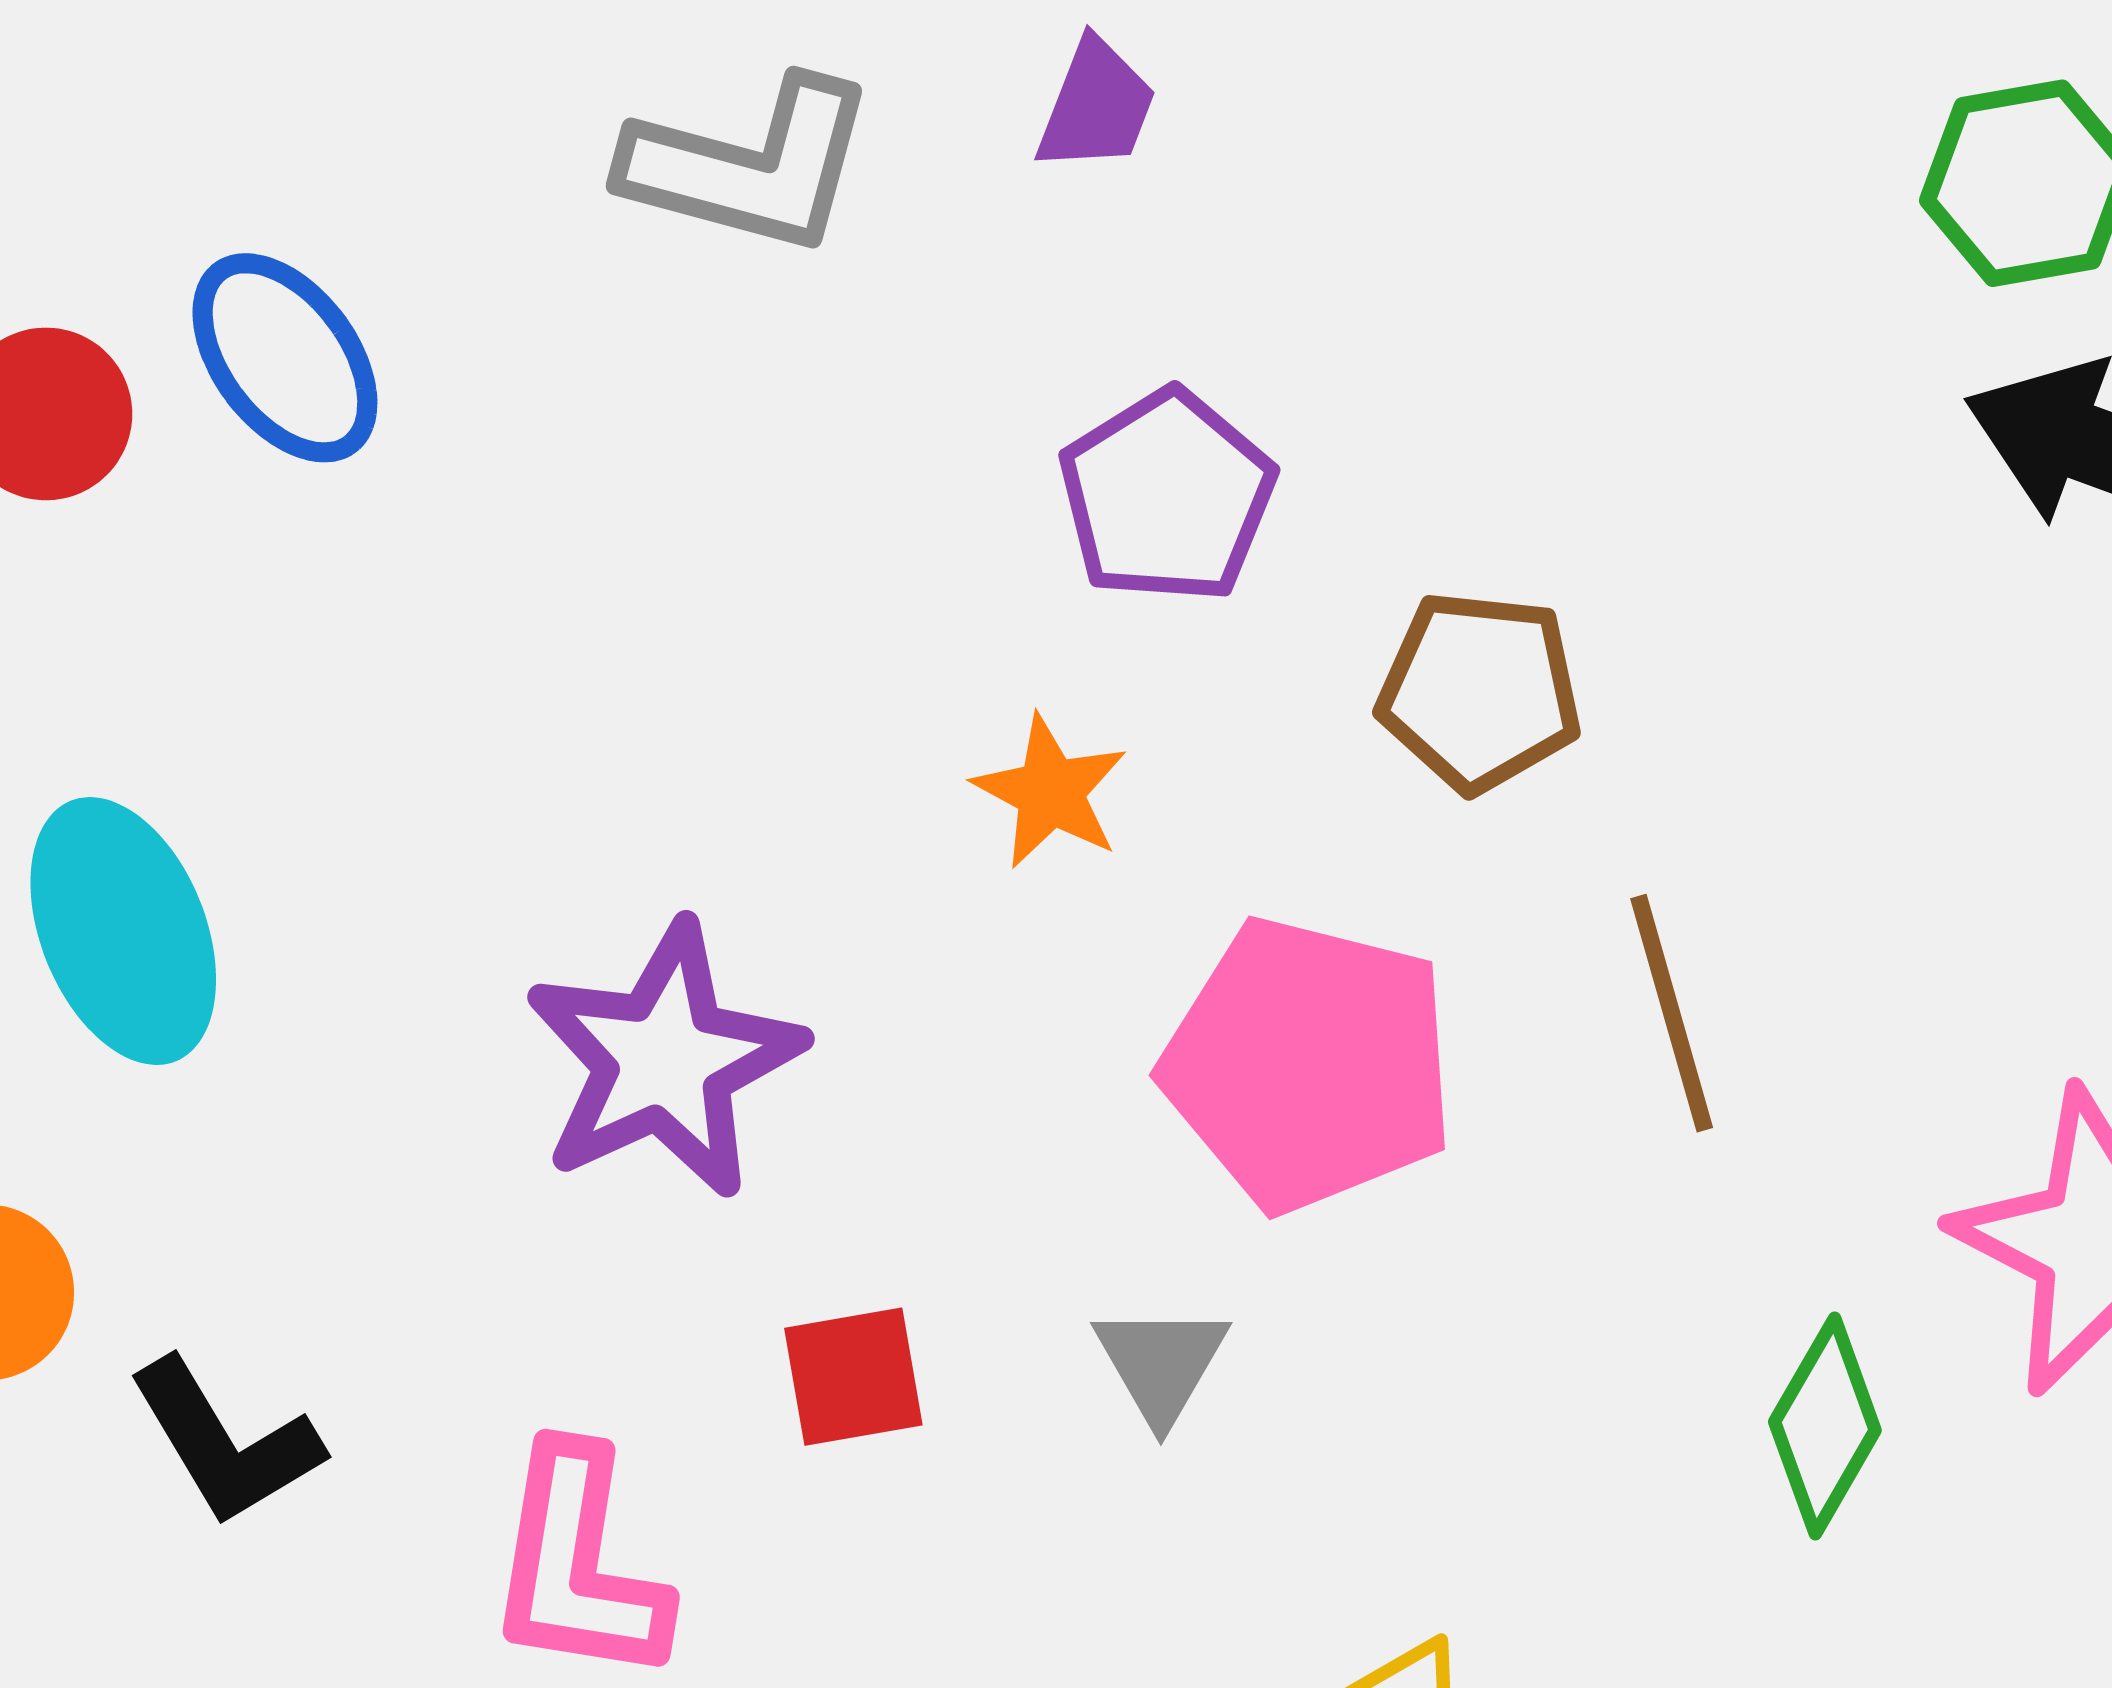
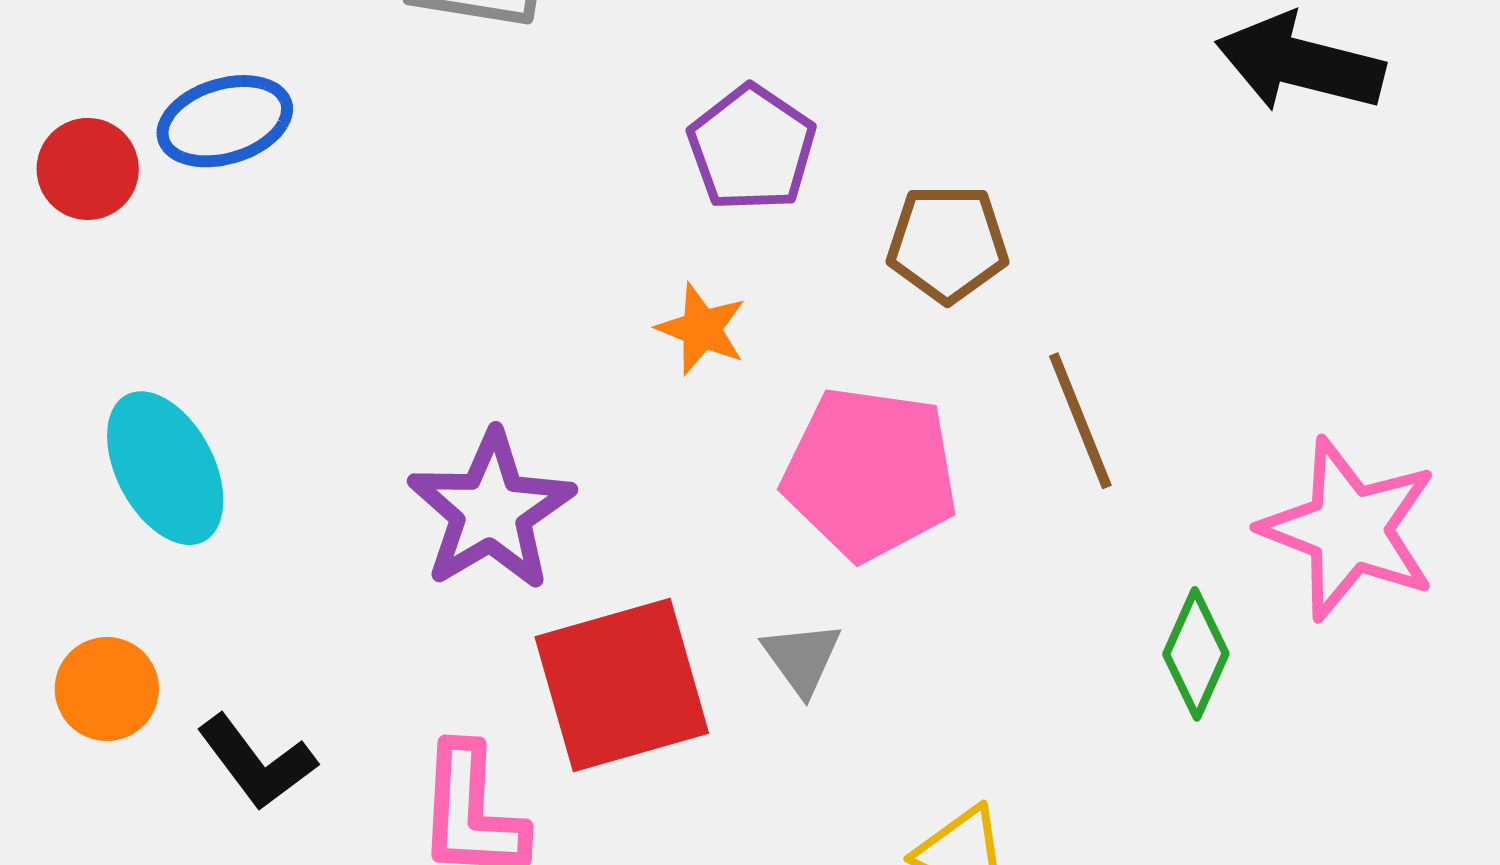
blue ellipse: (285, 358) -> (225, 121), turned -64
red square: (853, 1377) -> (622, 685), size x2.0

